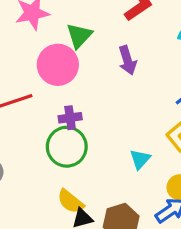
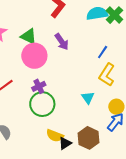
green triangle: (79, 36) -> (29, 36), turned -30
pink circle: (58, 65) -> (34, 56), moved

